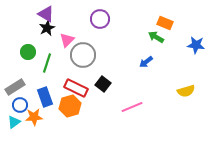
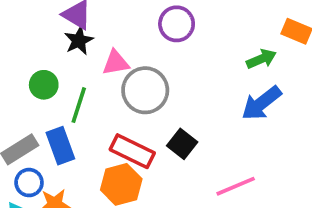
green arrow: (156, 37) -> (261, 59), moved, turned 126
pink triangle: (67, 40) -> (116, 63), turned 35
blue arrow: (146, 62) -> (261, 103), size x1.6
blue rectangle: (45, 97) -> (60, 146), moved

